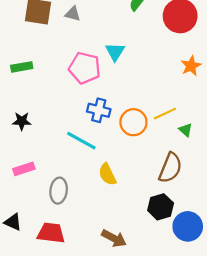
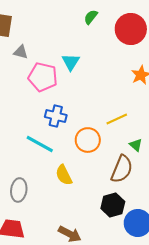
gray triangle: (73, 14) -> (21, 52), moved
orange circle: (133, 122) -> (88, 140), moved
green triangle: (186, 130) -> (136, 145), moved

